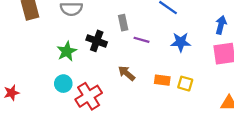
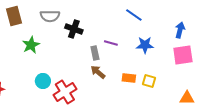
gray rectangle: (123, 23) -> (95, 53), moved
black cross: (97, 41) -> (74, 29), moved
green star: (67, 51) -> (31, 45), moved

